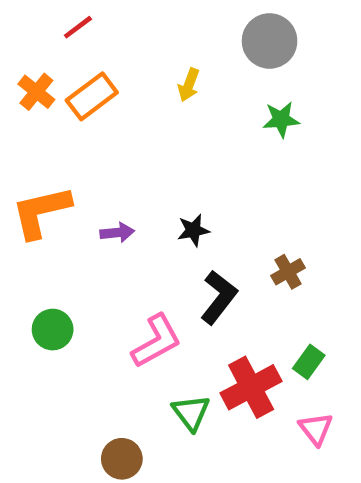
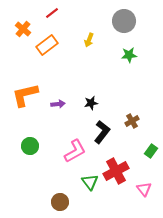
red line: (78, 27) -> (52, 13), moved
orange cross: (36, 92) -> (23, 29), moved
green rectangle: (309, 362) -> (151, 151), moved

